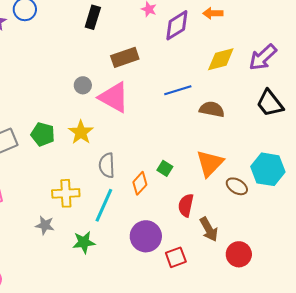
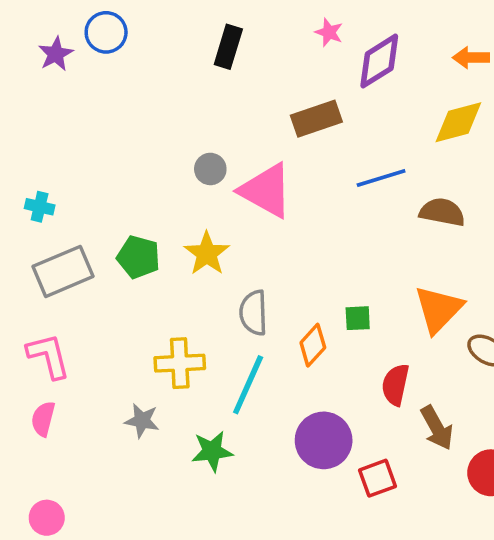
orange arrow: (213, 13) -> (471, 58), moved
brown rectangle: (125, 57) -> (316, 119), moved
green square: (165, 168) -> (358, 318), turned -35

